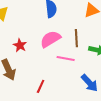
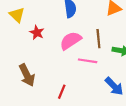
red star: (20, 45) -> (37, 33), moved

